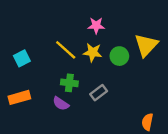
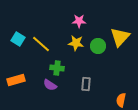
yellow line: (66, 50) -> (41, 44), moved
cyan square: (22, 58) -> (18, 39), moved, turned -32
gray rectangle: (99, 93) -> (86, 84), moved, turned -48

